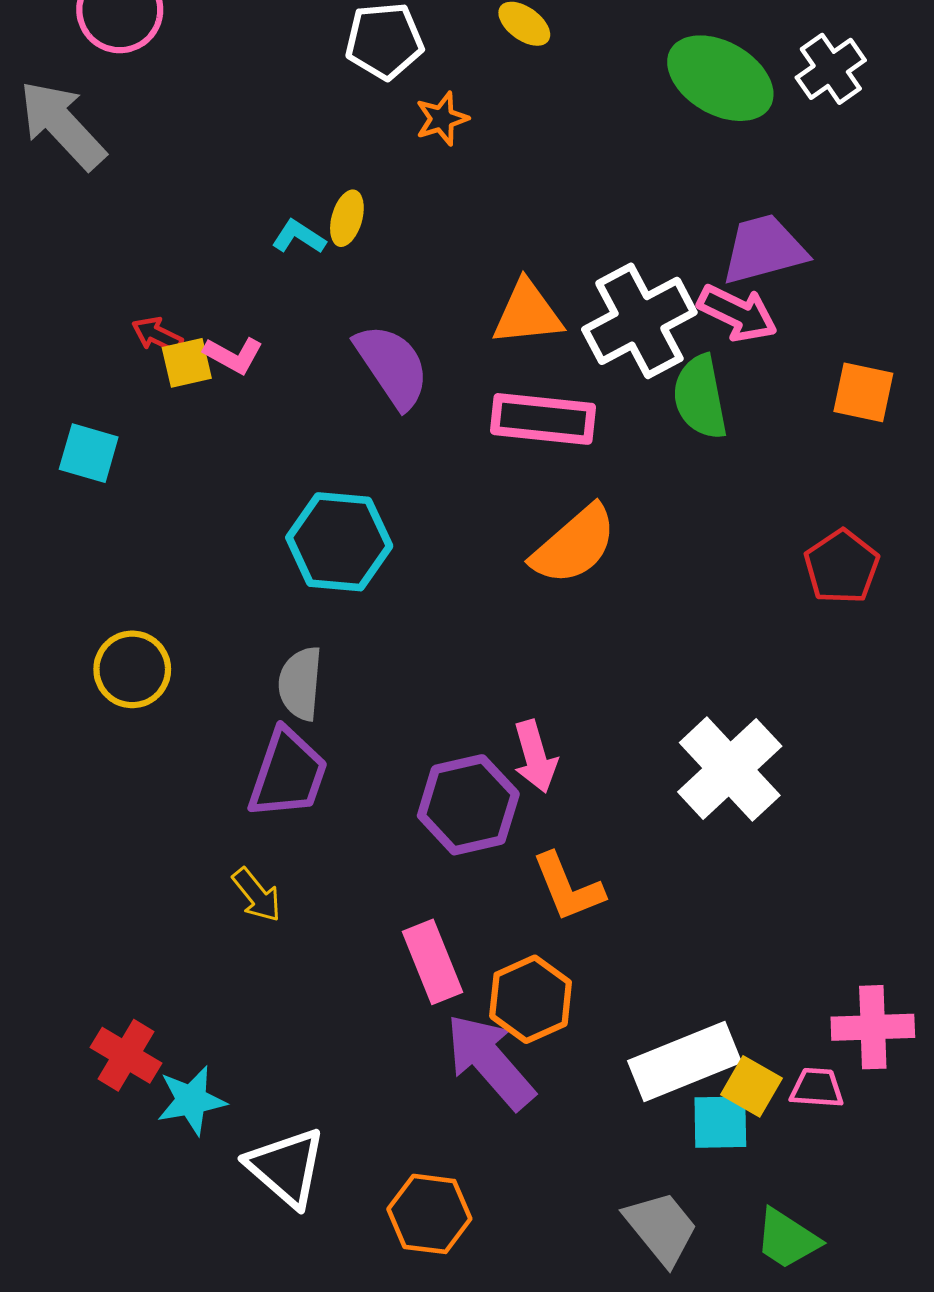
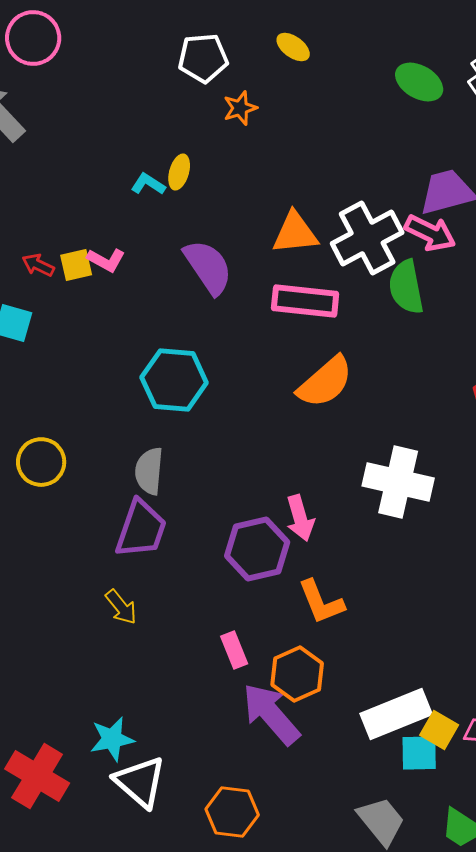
green ellipse: (720, 78) -> (419, 82), size x0.7
red arrow: (157, 335) -> (38, 265), moved
white cross: (730, 769) -> (398, 482), moved, turned -34
pink rectangle: (433, 962) -> (234, 650), size x0.7
red cross: (126, 1055) -> (37, 776), moved, size x1.4
cyan star: (191, 1100) -> (112, 739), moved

